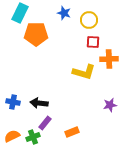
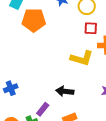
blue cross: (13, 102) -> (11, 88), turned -32
black arrow: (39, 103) -> (65, 91), moved

